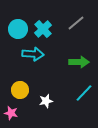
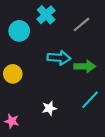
cyan cross: (43, 29) -> (46, 15), moved
cyan arrow: (33, 54) -> (59, 58), moved
yellow circle: (20, 90) -> (13, 74), moved

